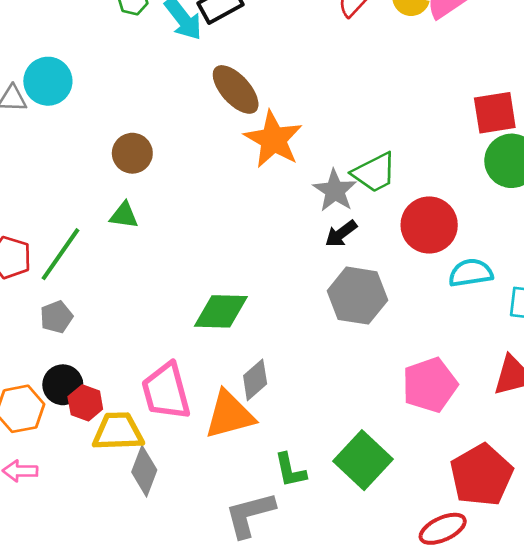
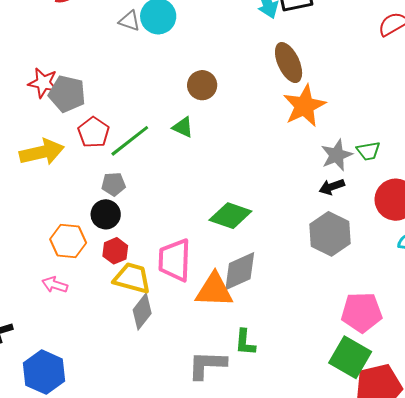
green trapezoid: (374, 173) -> (368, 151), size x0.7
gray diamond: (255, 380) -> (240, 271), size x1.4
black circle: (63, 385) -> (106, 214), moved
green square: (363, 460) -> (350, 357), moved, turned -30

